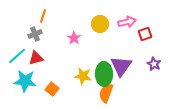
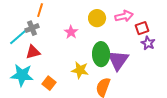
cyan line: (17, 56) -> (18, 37), moved
purple star: (154, 64) -> (148, 43), moved
green ellipse: (104, 74) -> (101, 54), moved

